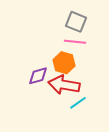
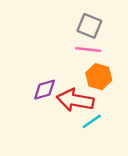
orange hexagon: (64, 63) -> (99, 77), moved

